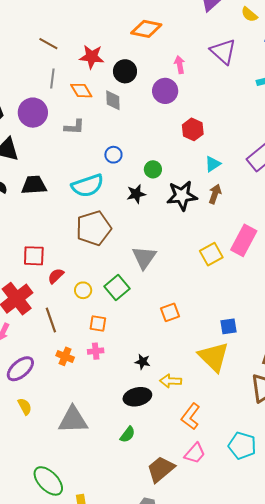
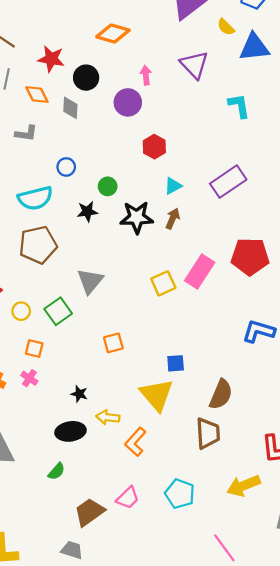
pink cross: (96, 351) -> (29, 378), turned 35
orange L-shape: (191, 417) -> (135, 442), moved

